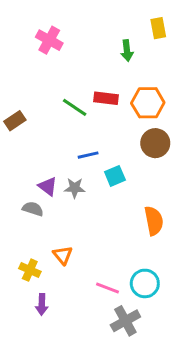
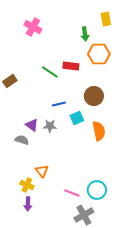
orange hexagon: (148, 103) -> (99, 54), moved
brown circle: (155, 143) -> (94, 96), moved
orange semicircle: (154, 221) -> (99, 131), moved
yellow cross: (30, 270) -> (27, 185), moved

